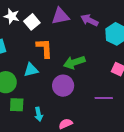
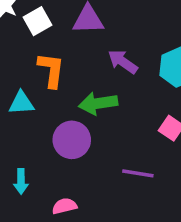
purple arrow: (89, 20) -> (123, 62), moved

